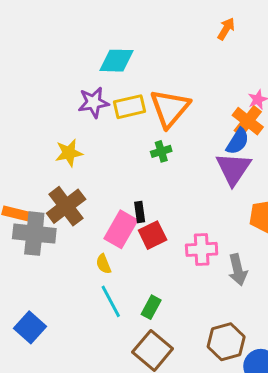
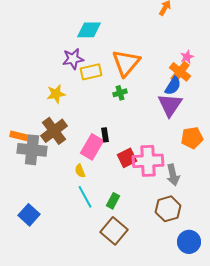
yellow rectangle: (129, 107) -> (91, 72), moved
red square: (153, 235) -> (127, 158), moved
pink cross: (202, 249) -> (148, 161), size x1.4
brown hexagon: (226, 342) -> (168, 209), moved

